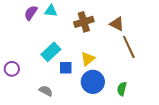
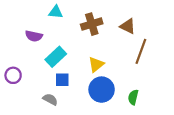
purple semicircle: (31, 13) -> (34, 36), moved, turned -112
brown line: (129, 47) -> (141, 51), turned 45
blue square: (66, 68) -> (62, 80), moved

